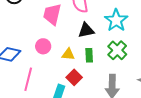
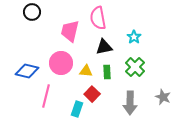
cyan star: (116, 20) -> (134, 37), size x0.6
pink circle: (43, 46) -> (61, 63), size x1.5

